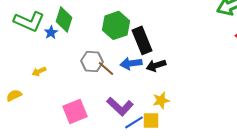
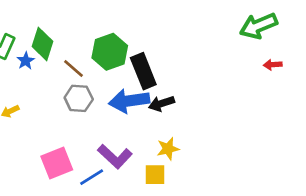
blue arrow: (131, 63) -> (129, 101), size x1.4
brown line: (106, 68) -> (74, 69), moved
blue line: (134, 122) -> (92, 177), moved

